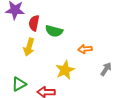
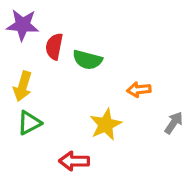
yellow arrow: (29, 47) -> (23, 86), moved
green triangle: (19, 84) -> (29, 123), moved

